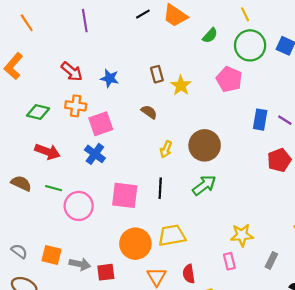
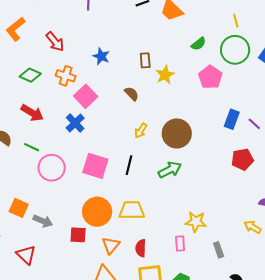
green semicircle: (210, 35) -> (199, 44), moved
red arrow: (72, 71) -> (55, 42), moved
pink square: (101, 124) -> (86, 96), turned -35
gray rectangle: (271, 260) -> (219, 250), turned -56
red square: (106, 272) -> (78, 235), moved

